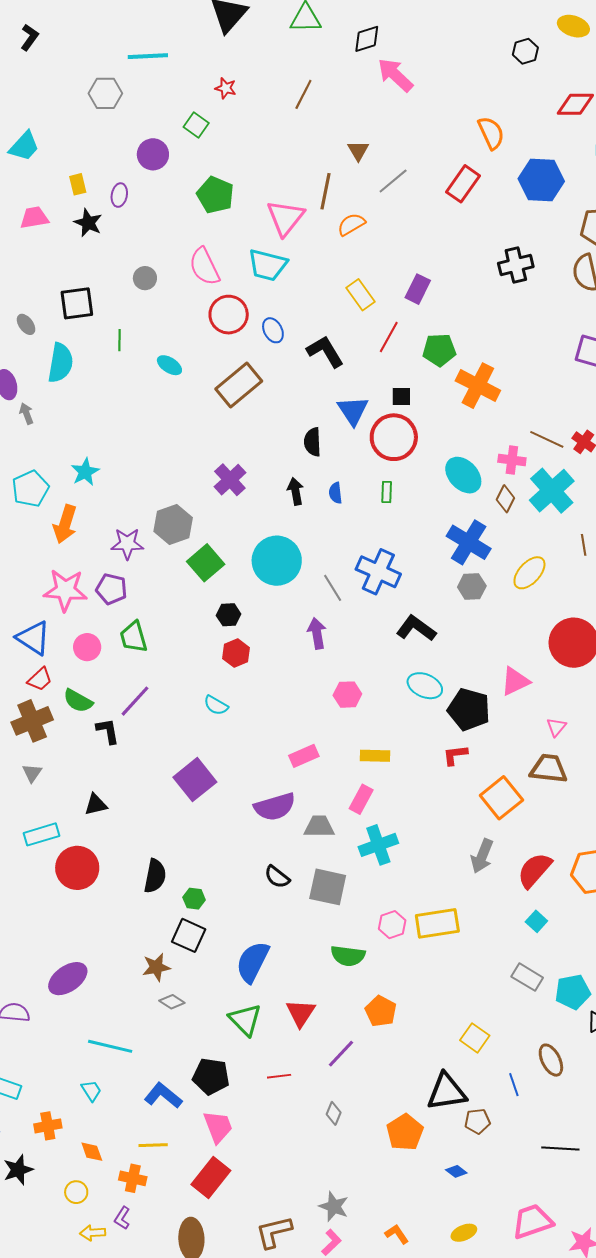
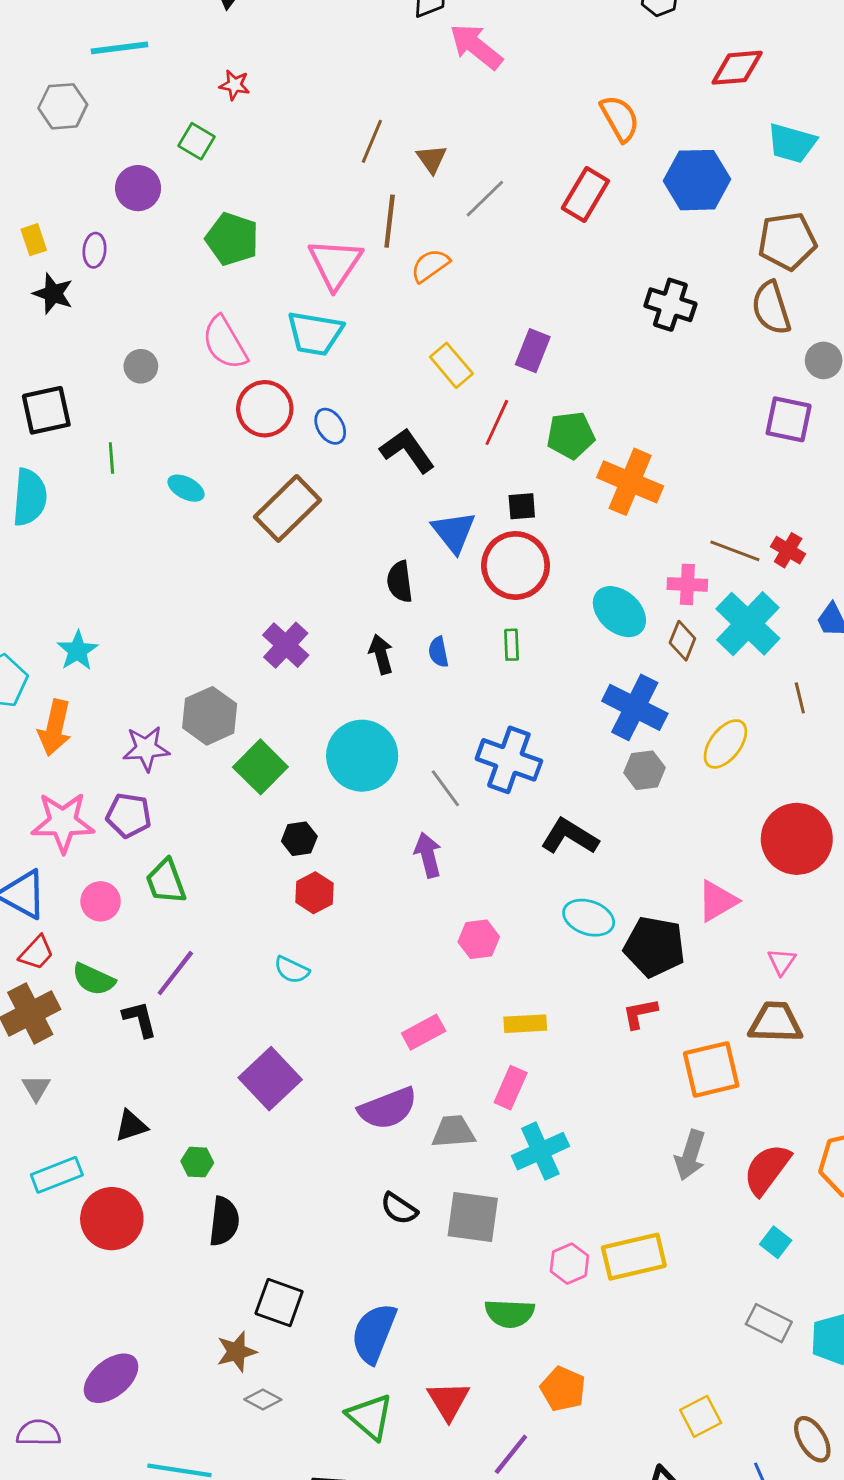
brown line: (303, 94) -> (372, 141), moved
black cross: (516, 265) -> (670, 305), turned 36
orange square: (501, 798) -> (711, 1069), turned 30
green hexagon: (194, 899) -> (197, 1162), moved
yellow square: (475, 1038) -> (701, 1416), turned 32

